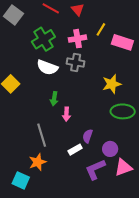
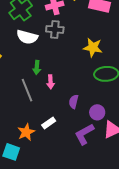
yellow star: (112, 84) -> (93, 48), turned 30
gray line: (42, 135) -> (27, 90), moved
white rectangle: (75, 150) -> (49, 123), moved

